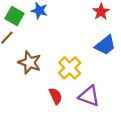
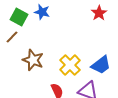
blue trapezoid: (105, 45) -> (101, 65), moved

